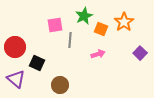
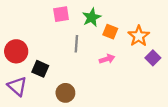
orange star: (124, 22) -> (139, 36), moved
pink square: (55, 25) -> (61, 14), moved

